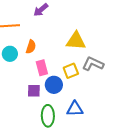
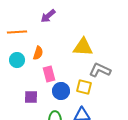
yellow square: (71, 71) -> (84, 87), moved, turned 35
purple square: (34, 91) -> (31, 97), moved

